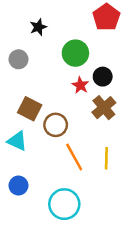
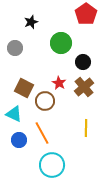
red star: (80, 85) -> (59, 83), moved
orange line: (74, 157) -> (42, 133), moved
blue circle: (18, 186) -> (19, 140), moved

